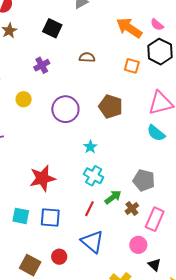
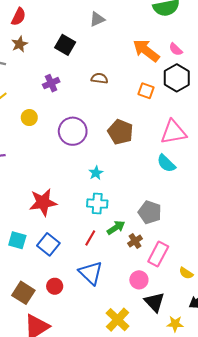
cyan cross: (94, 176) -> (97, 204), turned -30
blue square: (50, 218) -> (48, 244), turned 30
black triangle: (154, 265) -> (154, 302), size x1.5

